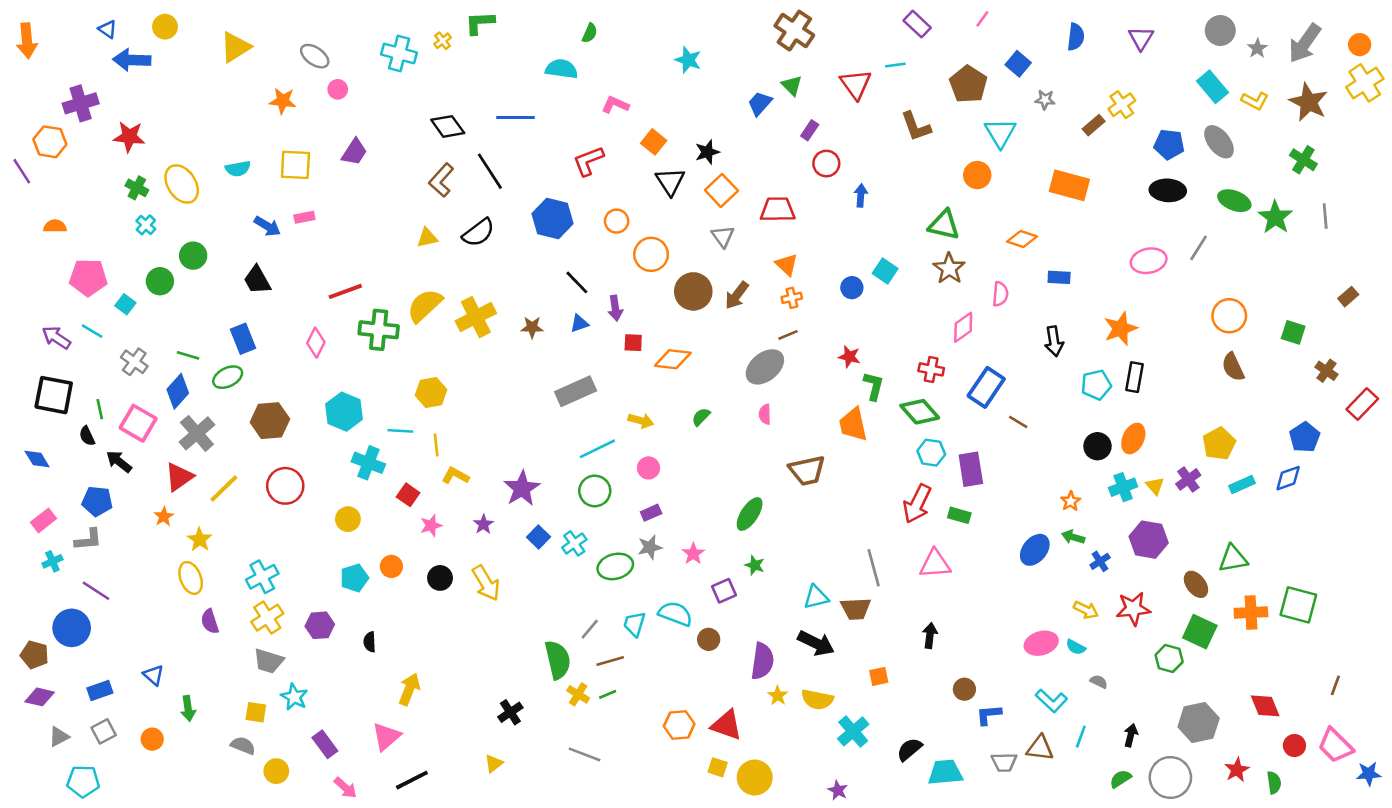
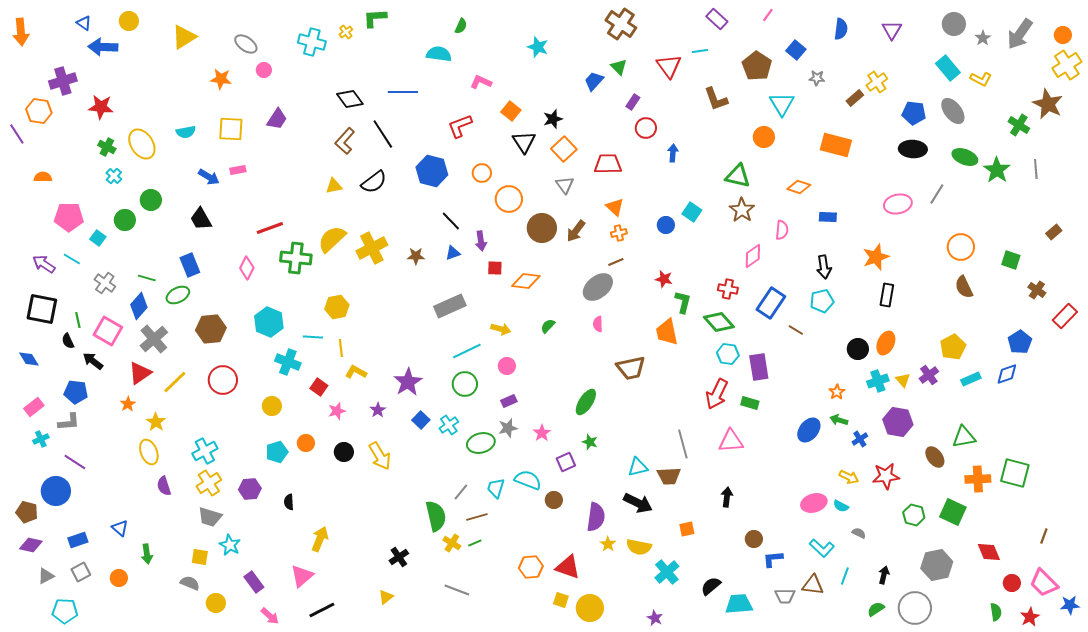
brown star: (1309, 102) -> (1048, 104), moved
cyan pentagon: (1096, 385) -> (822, 301), moved
green square: (1200, 632) -> (953, 512), moved
red star: (1237, 770) -> (1030, 617), moved

